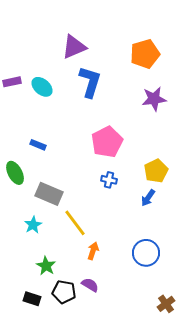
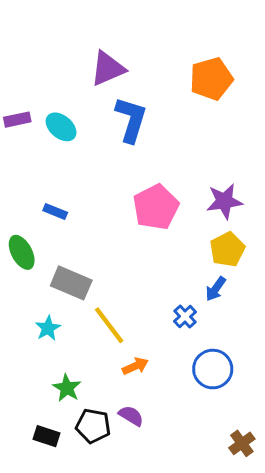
purple star: (154, 99) -> (224, 201), moved
blue cross: (109, 180) -> (185, 317), moved, turned 35
orange arrow: (93, 251) -> (135, 366), turned 48

